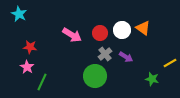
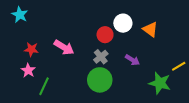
white circle: (122, 30) -> (123, 23), moved
pink arrow: (72, 35) -> (64, 47), moved
gray cross: (105, 54) -> (101, 57), moved
green star: (152, 79) -> (160, 83), size x1.5

